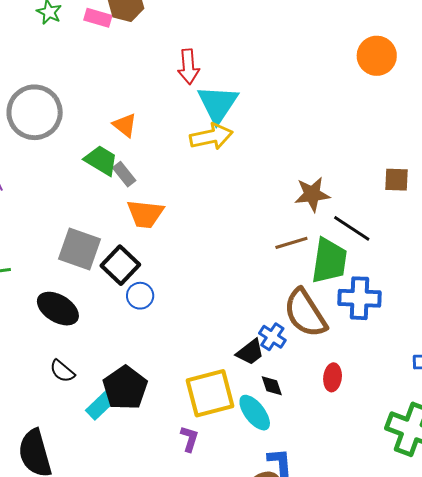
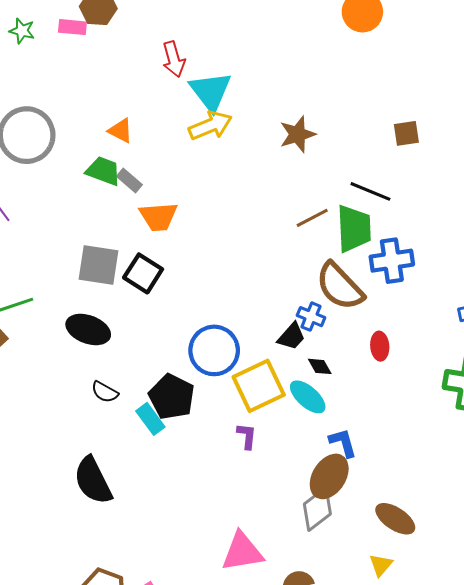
brown star: (312, 194) -> (297, 134), moved
blue circle: (140, 296) -> (214, 350), moved, size x1.8
cyan rectangle: (101, 405) -> (150, 419), turned -72

